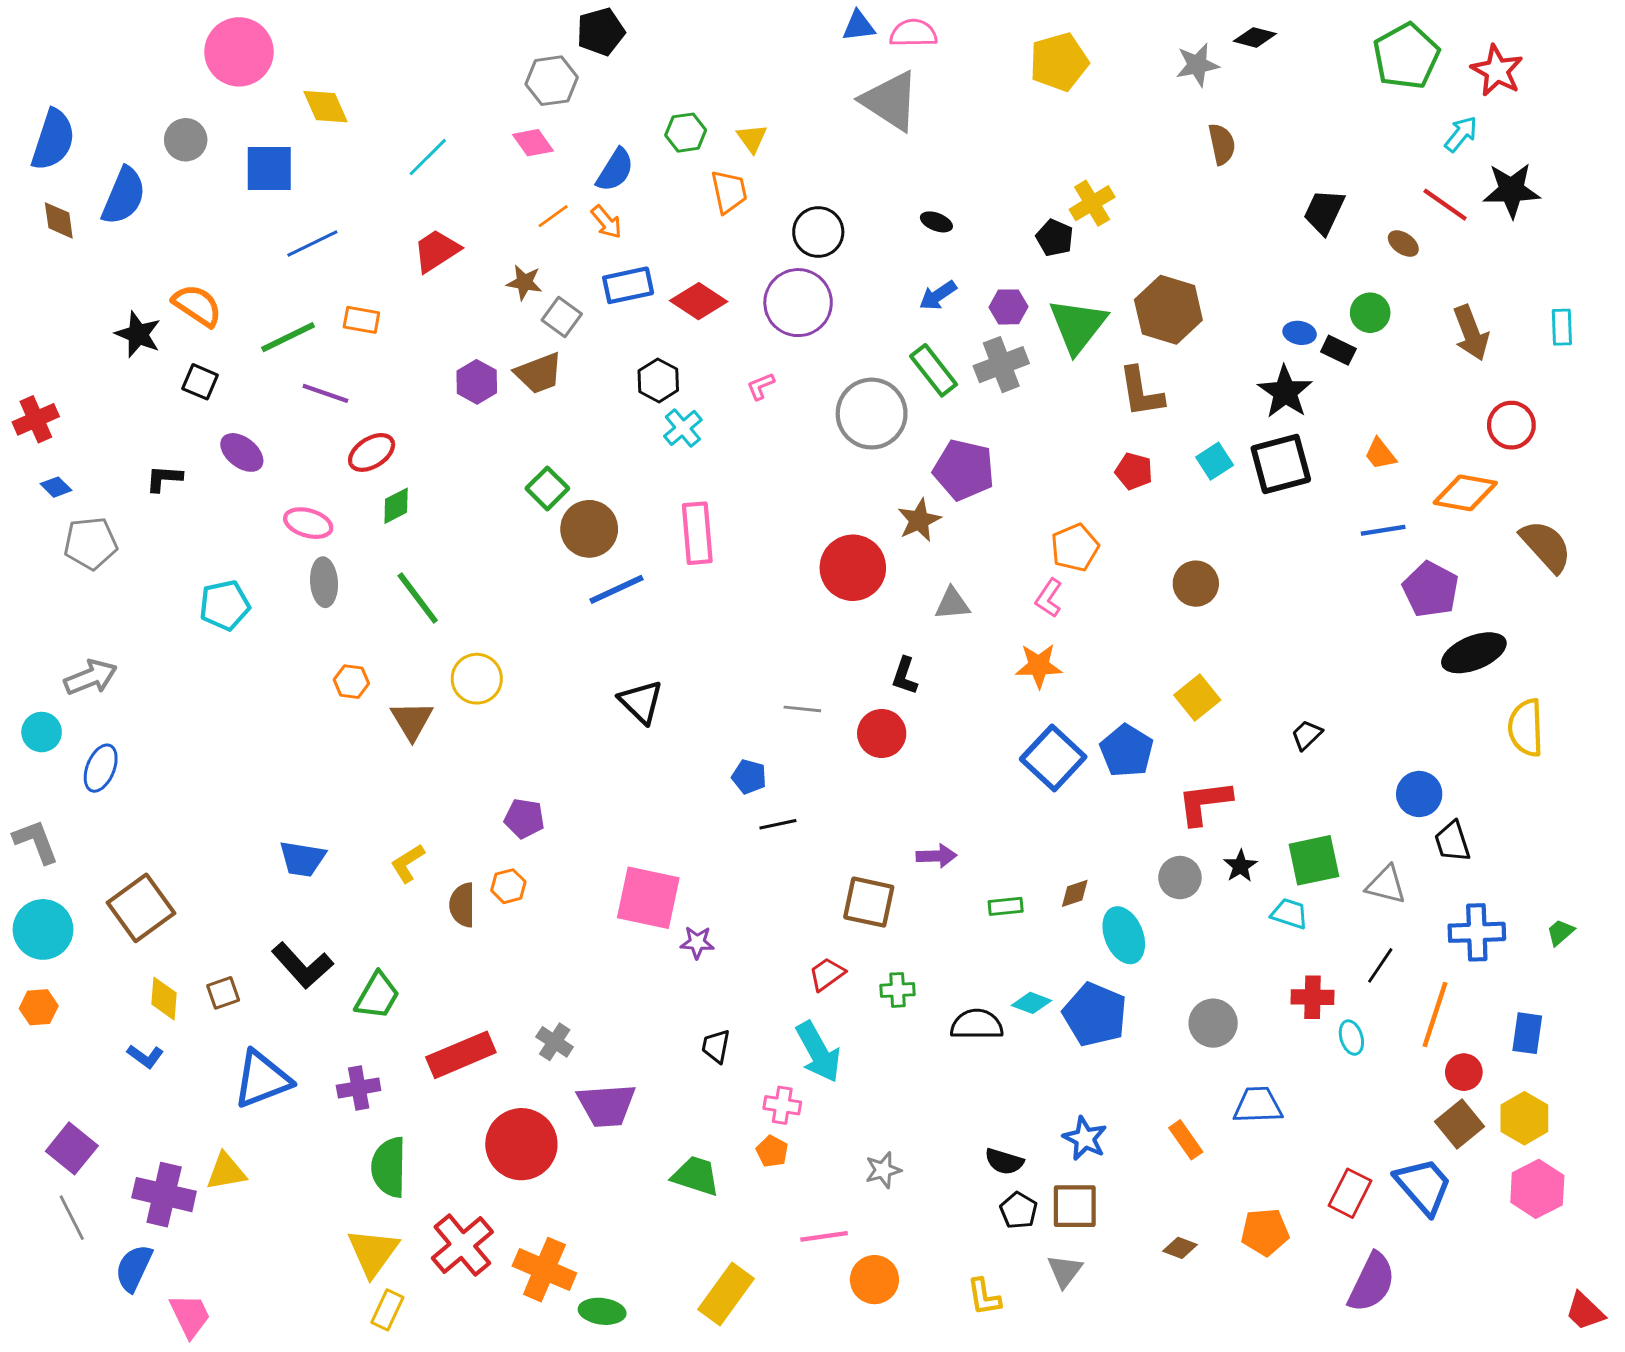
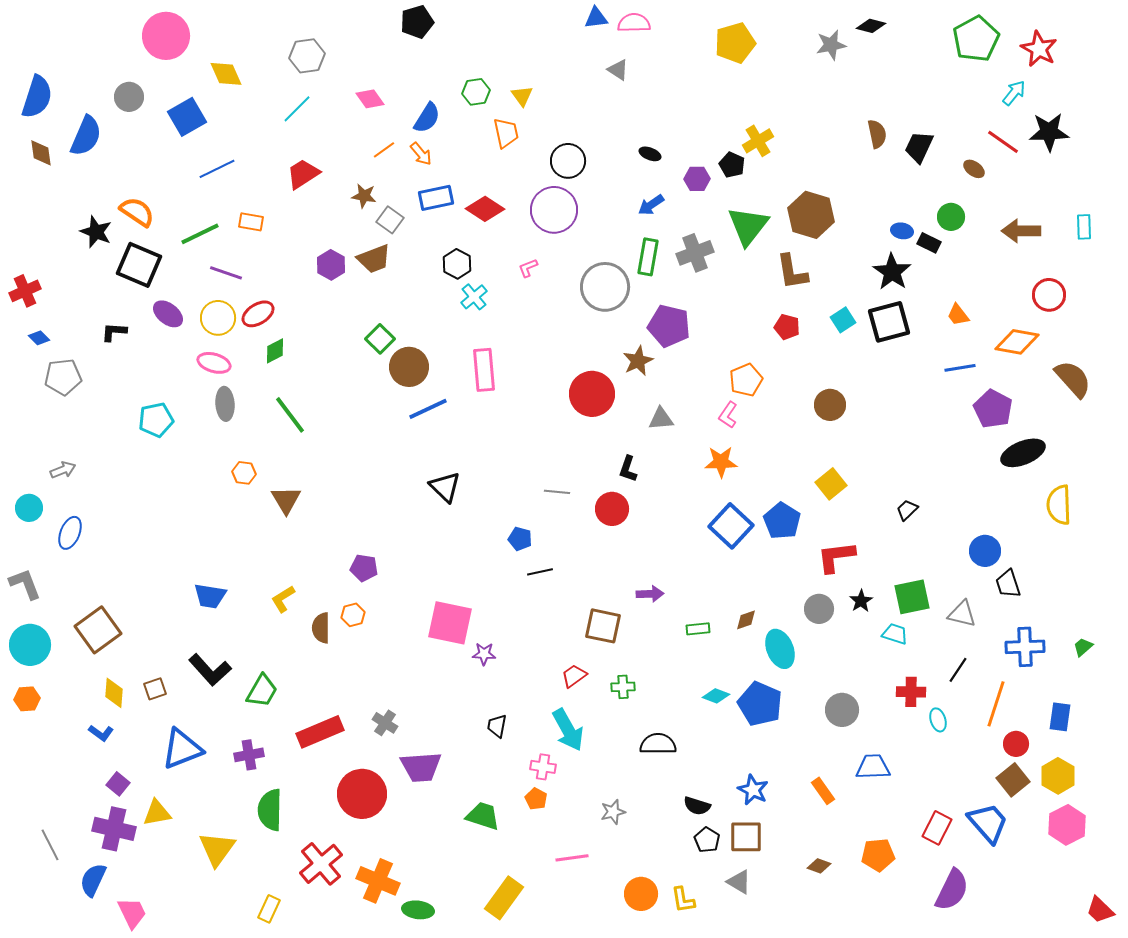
gray hexagon: (552, 81) -> (307, 56), moved
gray triangle: (890, 101) -> (618, 70), size x0.5
brown semicircle: (1222, 144) -> (877, 134), moved
blue square: (269, 169) -> (187, 117), turned -30
purple hexagon: (1008, 307) -> (697, 179), moved
brown arrow: (1471, 333) -> (1021, 231), turned 111
green rectangle: (934, 370) -> (648, 257), turned 48
black square: (200, 382) -> (139, 265), size x1.8
gray arrow: (91, 677) -> (63, 470), size x0.7
yellow circle: (477, 679) -> (218, 318), moved
black semicircle: (977, 1025) -> (658, 744), moved
purple square: (72, 1148) -> (118, 784), moved, size x0.7
yellow triangle: (373, 1252) -> (217, 849), moved
gray triangle: (1065, 1271) -> (739, 882), turned -36
orange circle: (874, 1280) -> (641, 894), moved

